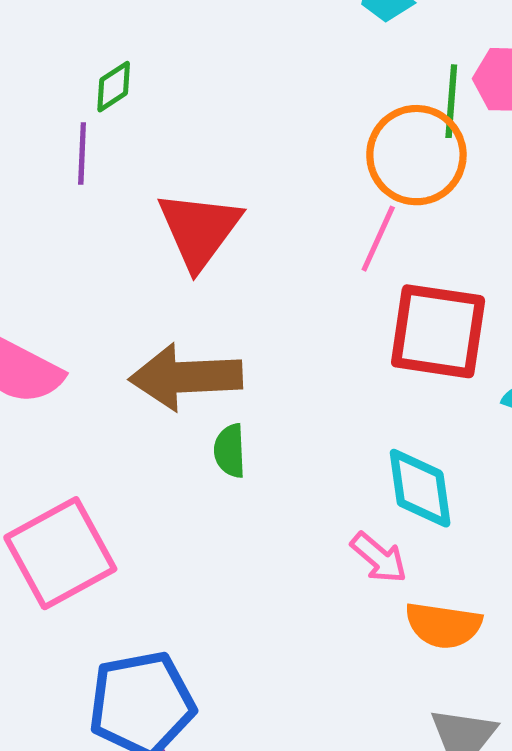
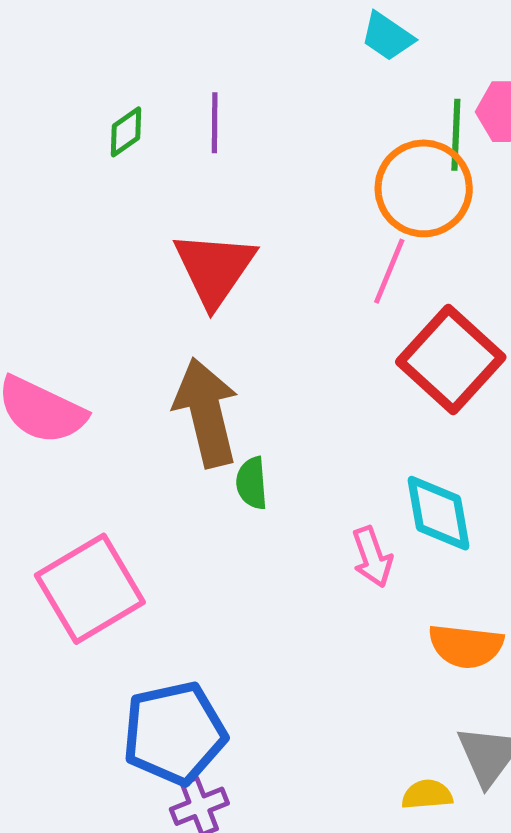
purple line: (82, 153) -> (215, 123), moved
red square: (438, 331) -> (451, 360), turned 36
brown arrow: (186, 377) -> (206, 413), turned 81
pink arrow: (379, 558) -> (372, 557), moved, turned 32

